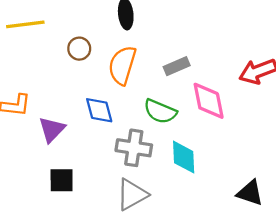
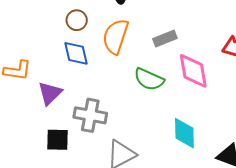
blue diamond: (99, 110) -> (76, 53), moved
gray cross: (134, 148) -> (90, 115), moved
cyan diamond: (184, 157) -> (184, 133), moved

